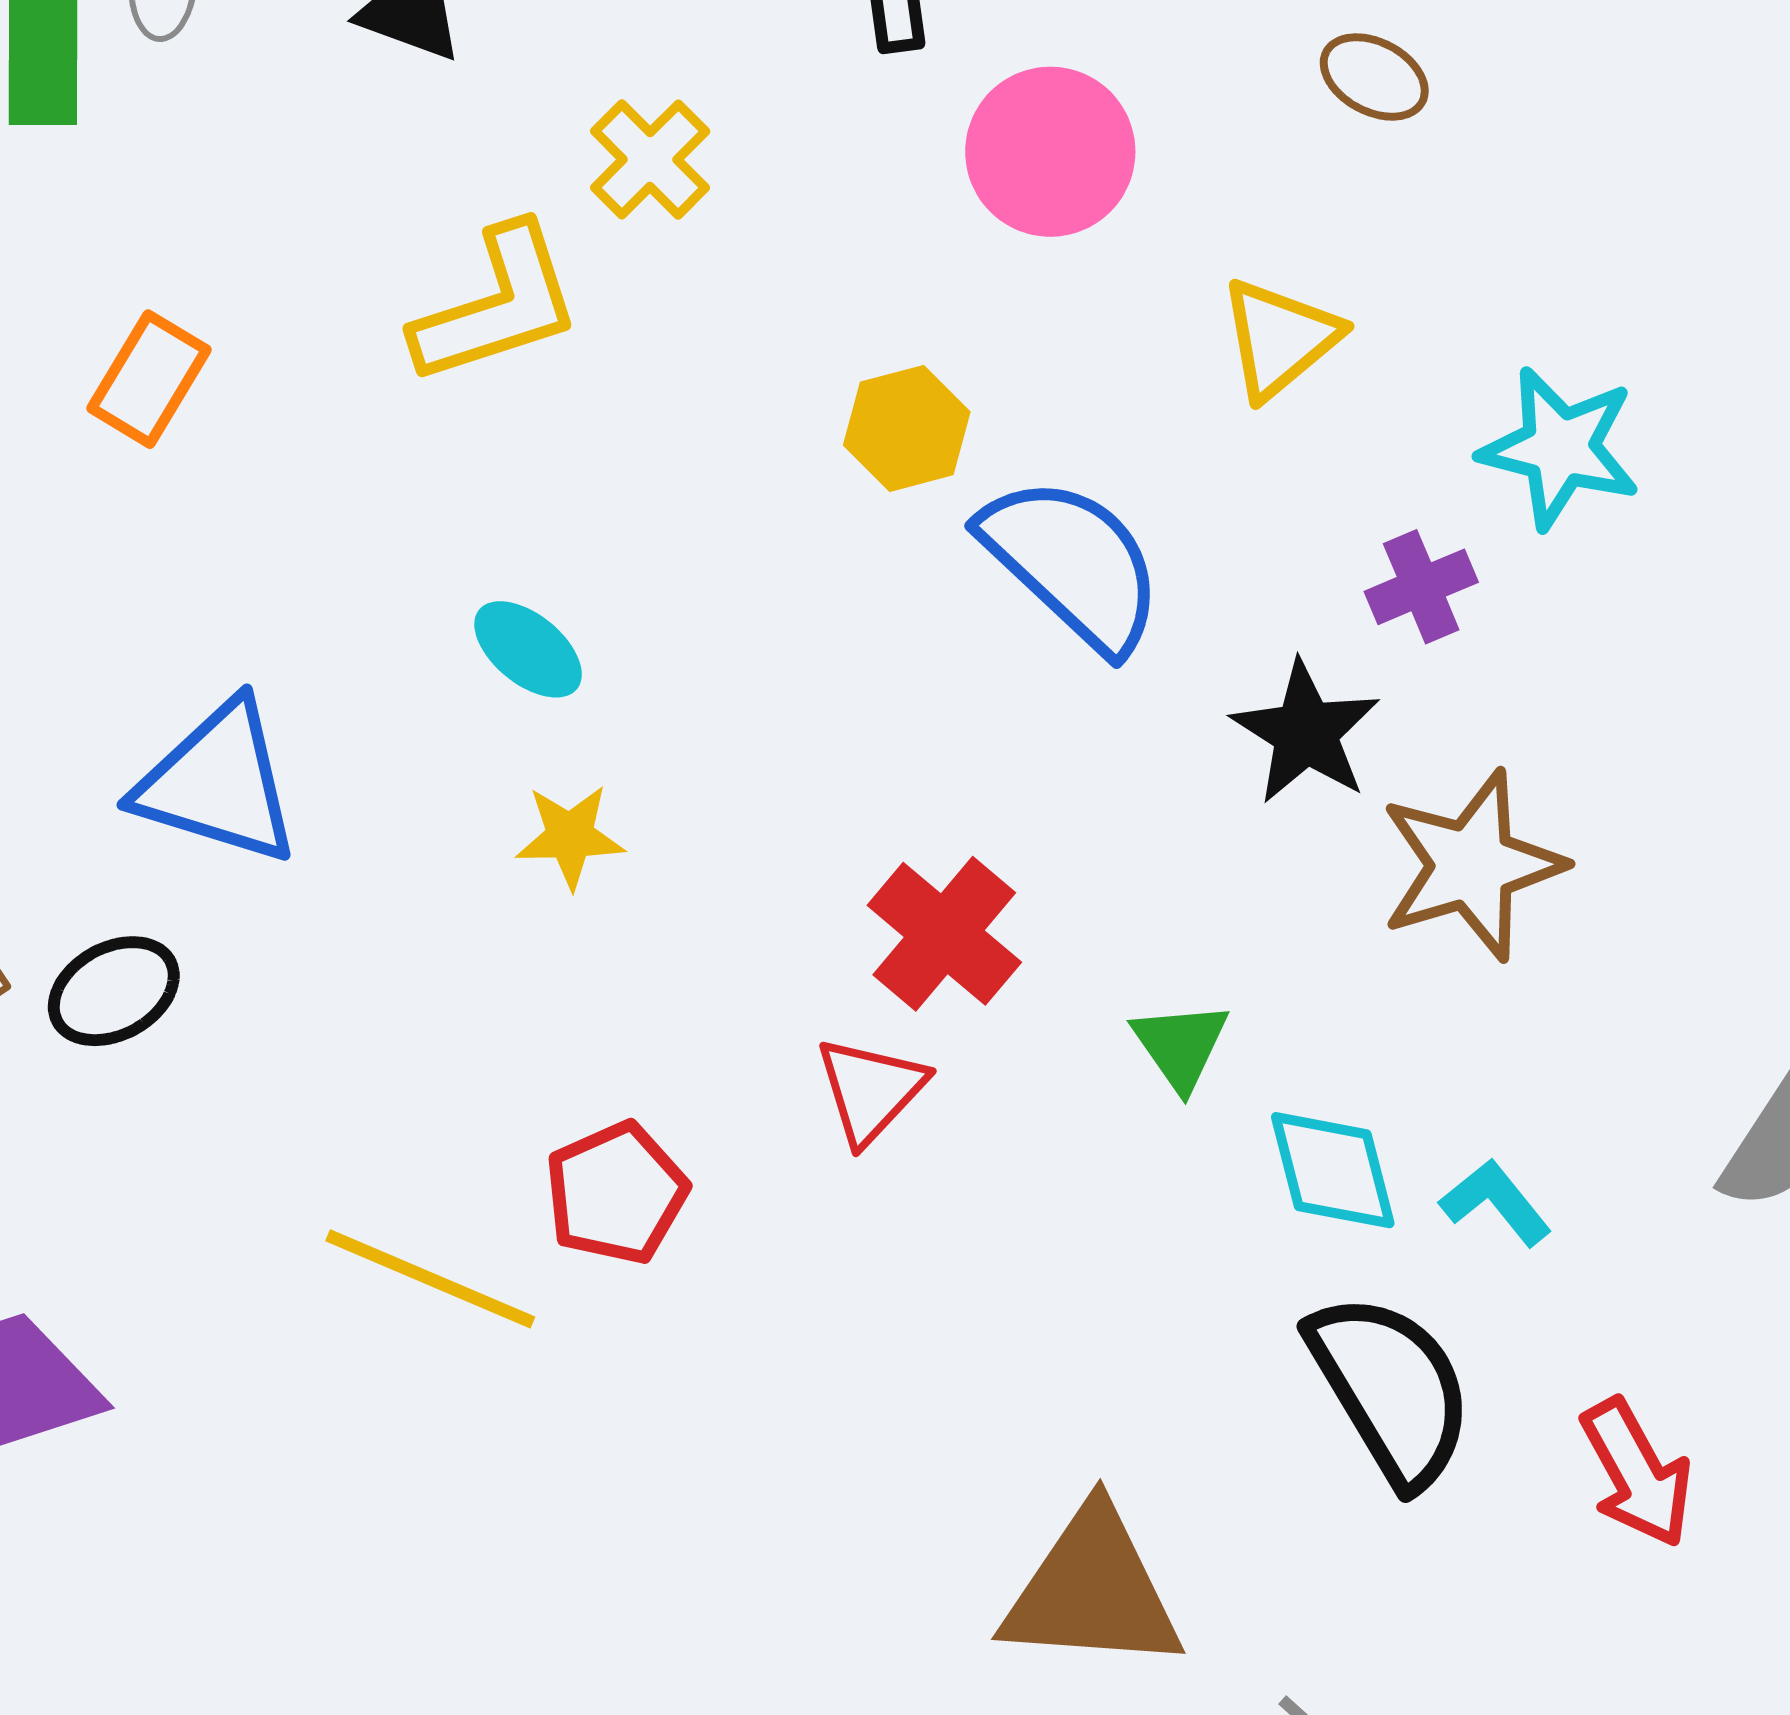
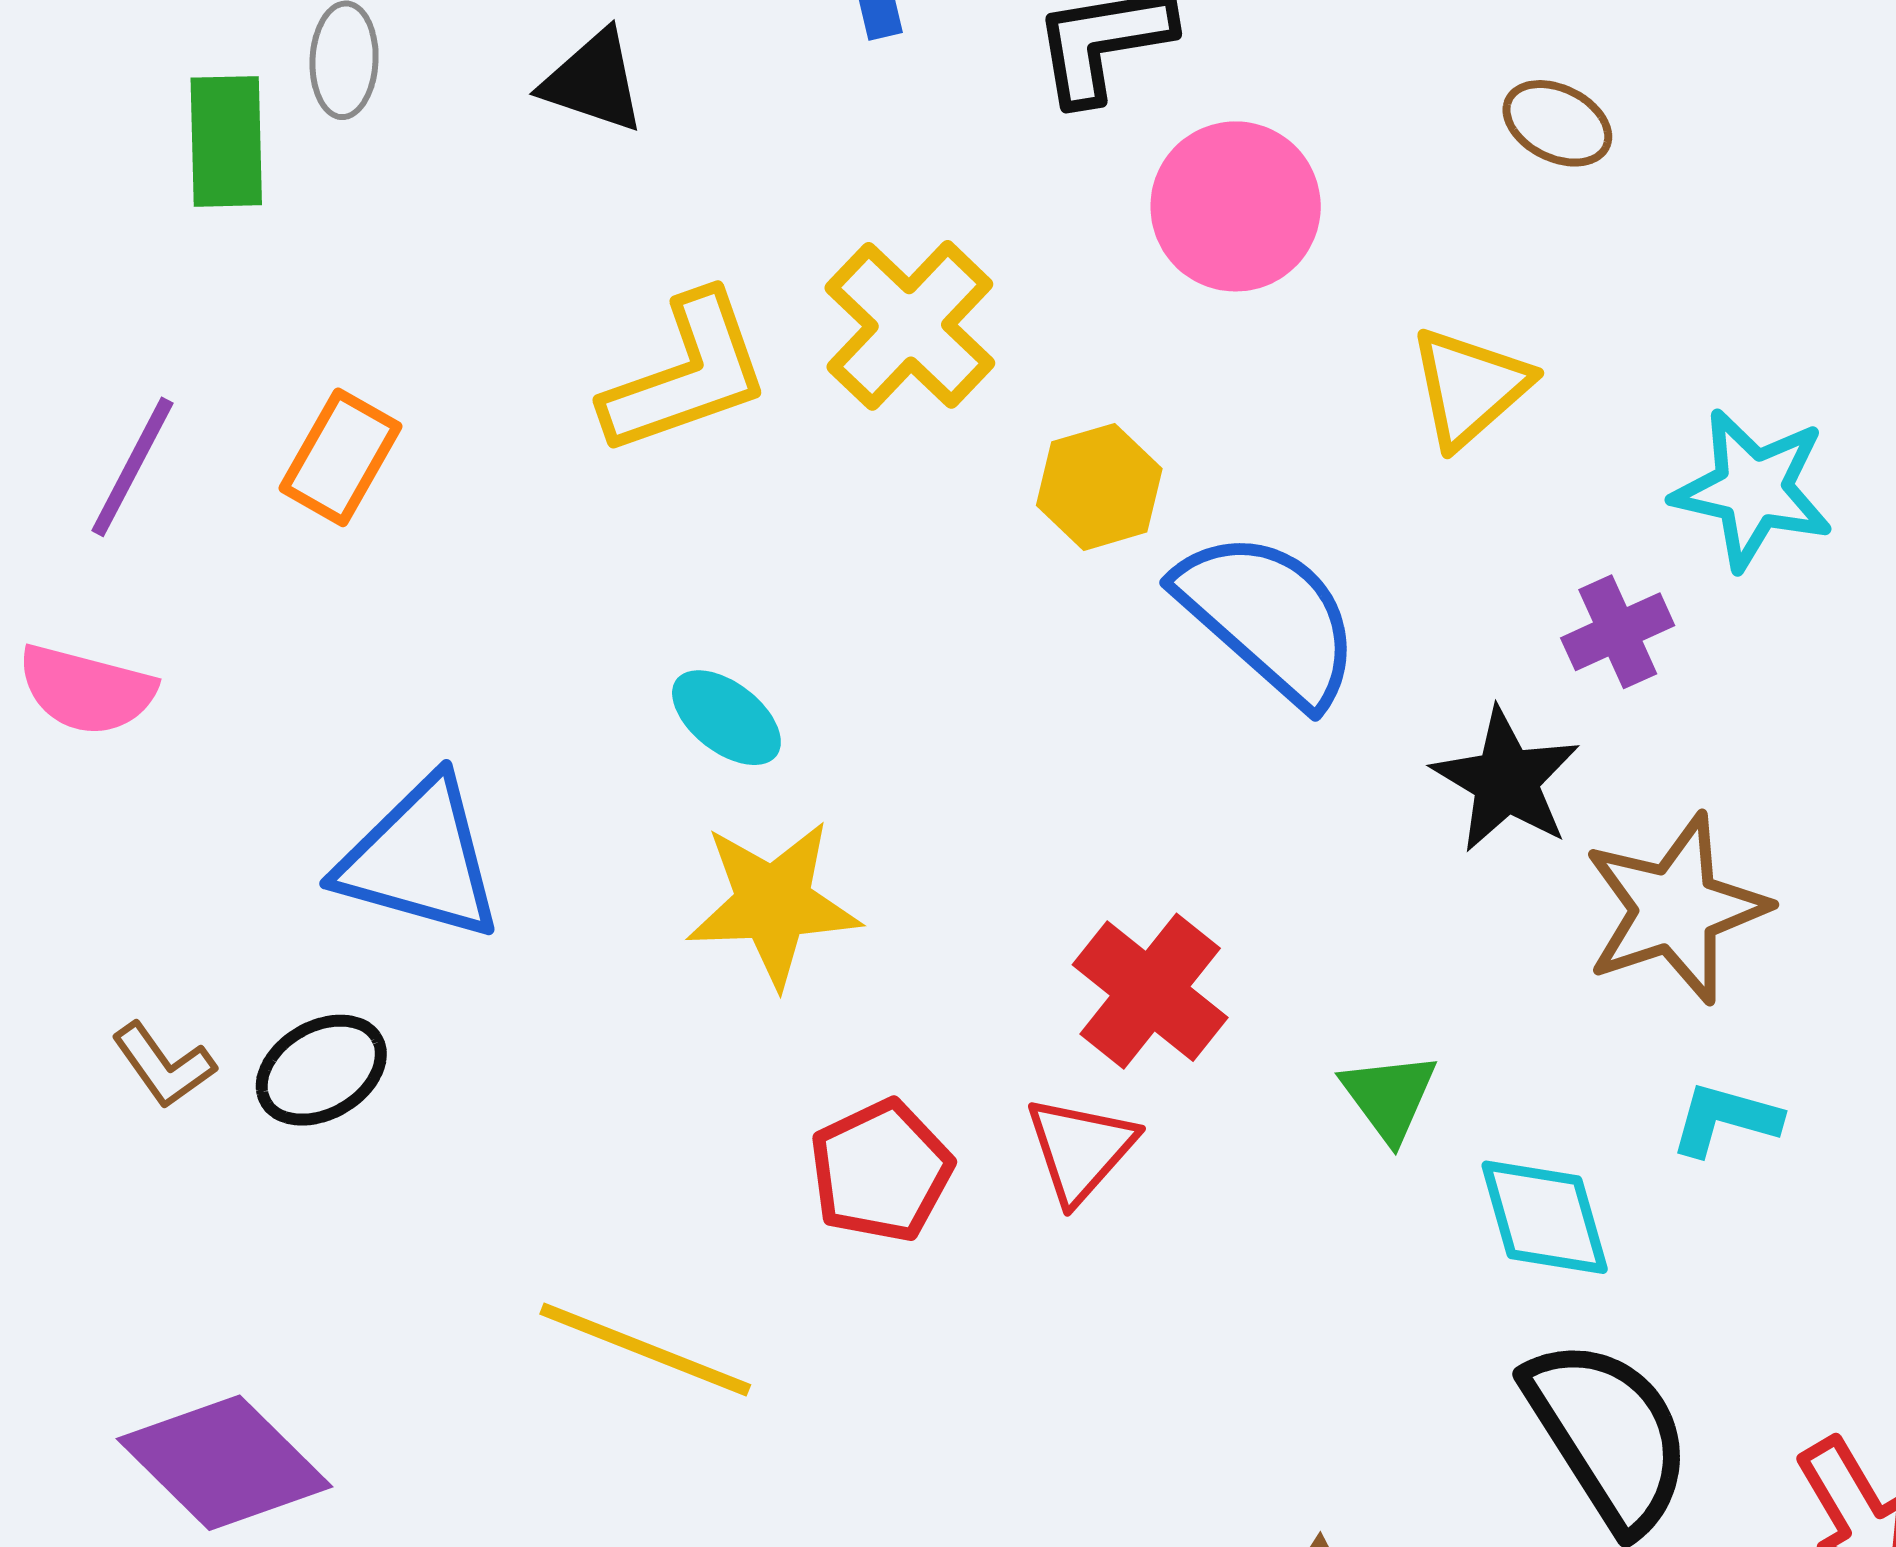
yellow cross: (650, 159) -> (910, 325), moved, size x1.4
yellow star: (570, 836) -> (773, 903), size x1.6
red pentagon: (616, 1193) -> (881, 1171), moved
cyan L-shape: (1496, 1202) -> (1725, 1119), moved, turned -34

